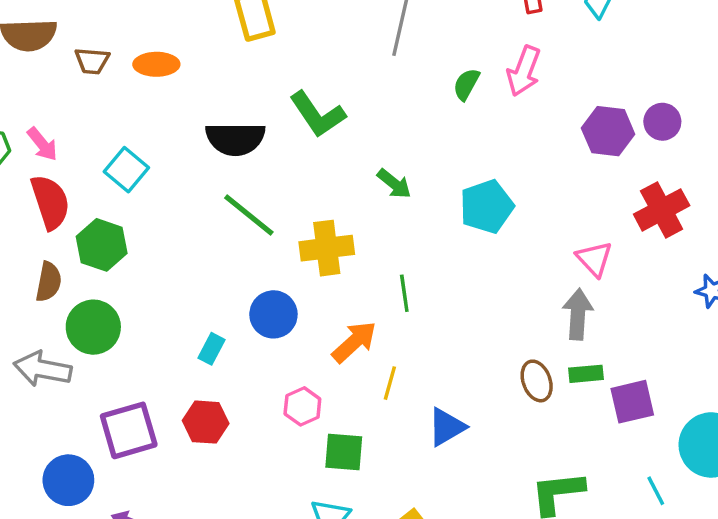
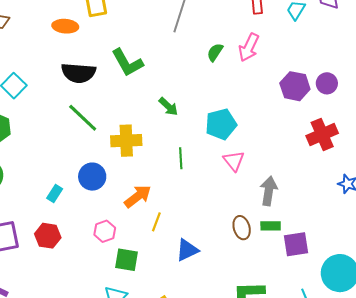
orange ellipse: (156, 64) -> (65, 26), moved
pink triangle: (594, 259) -> (234, 161), moved
green line: (404, 293) -> (181, 158), moved

